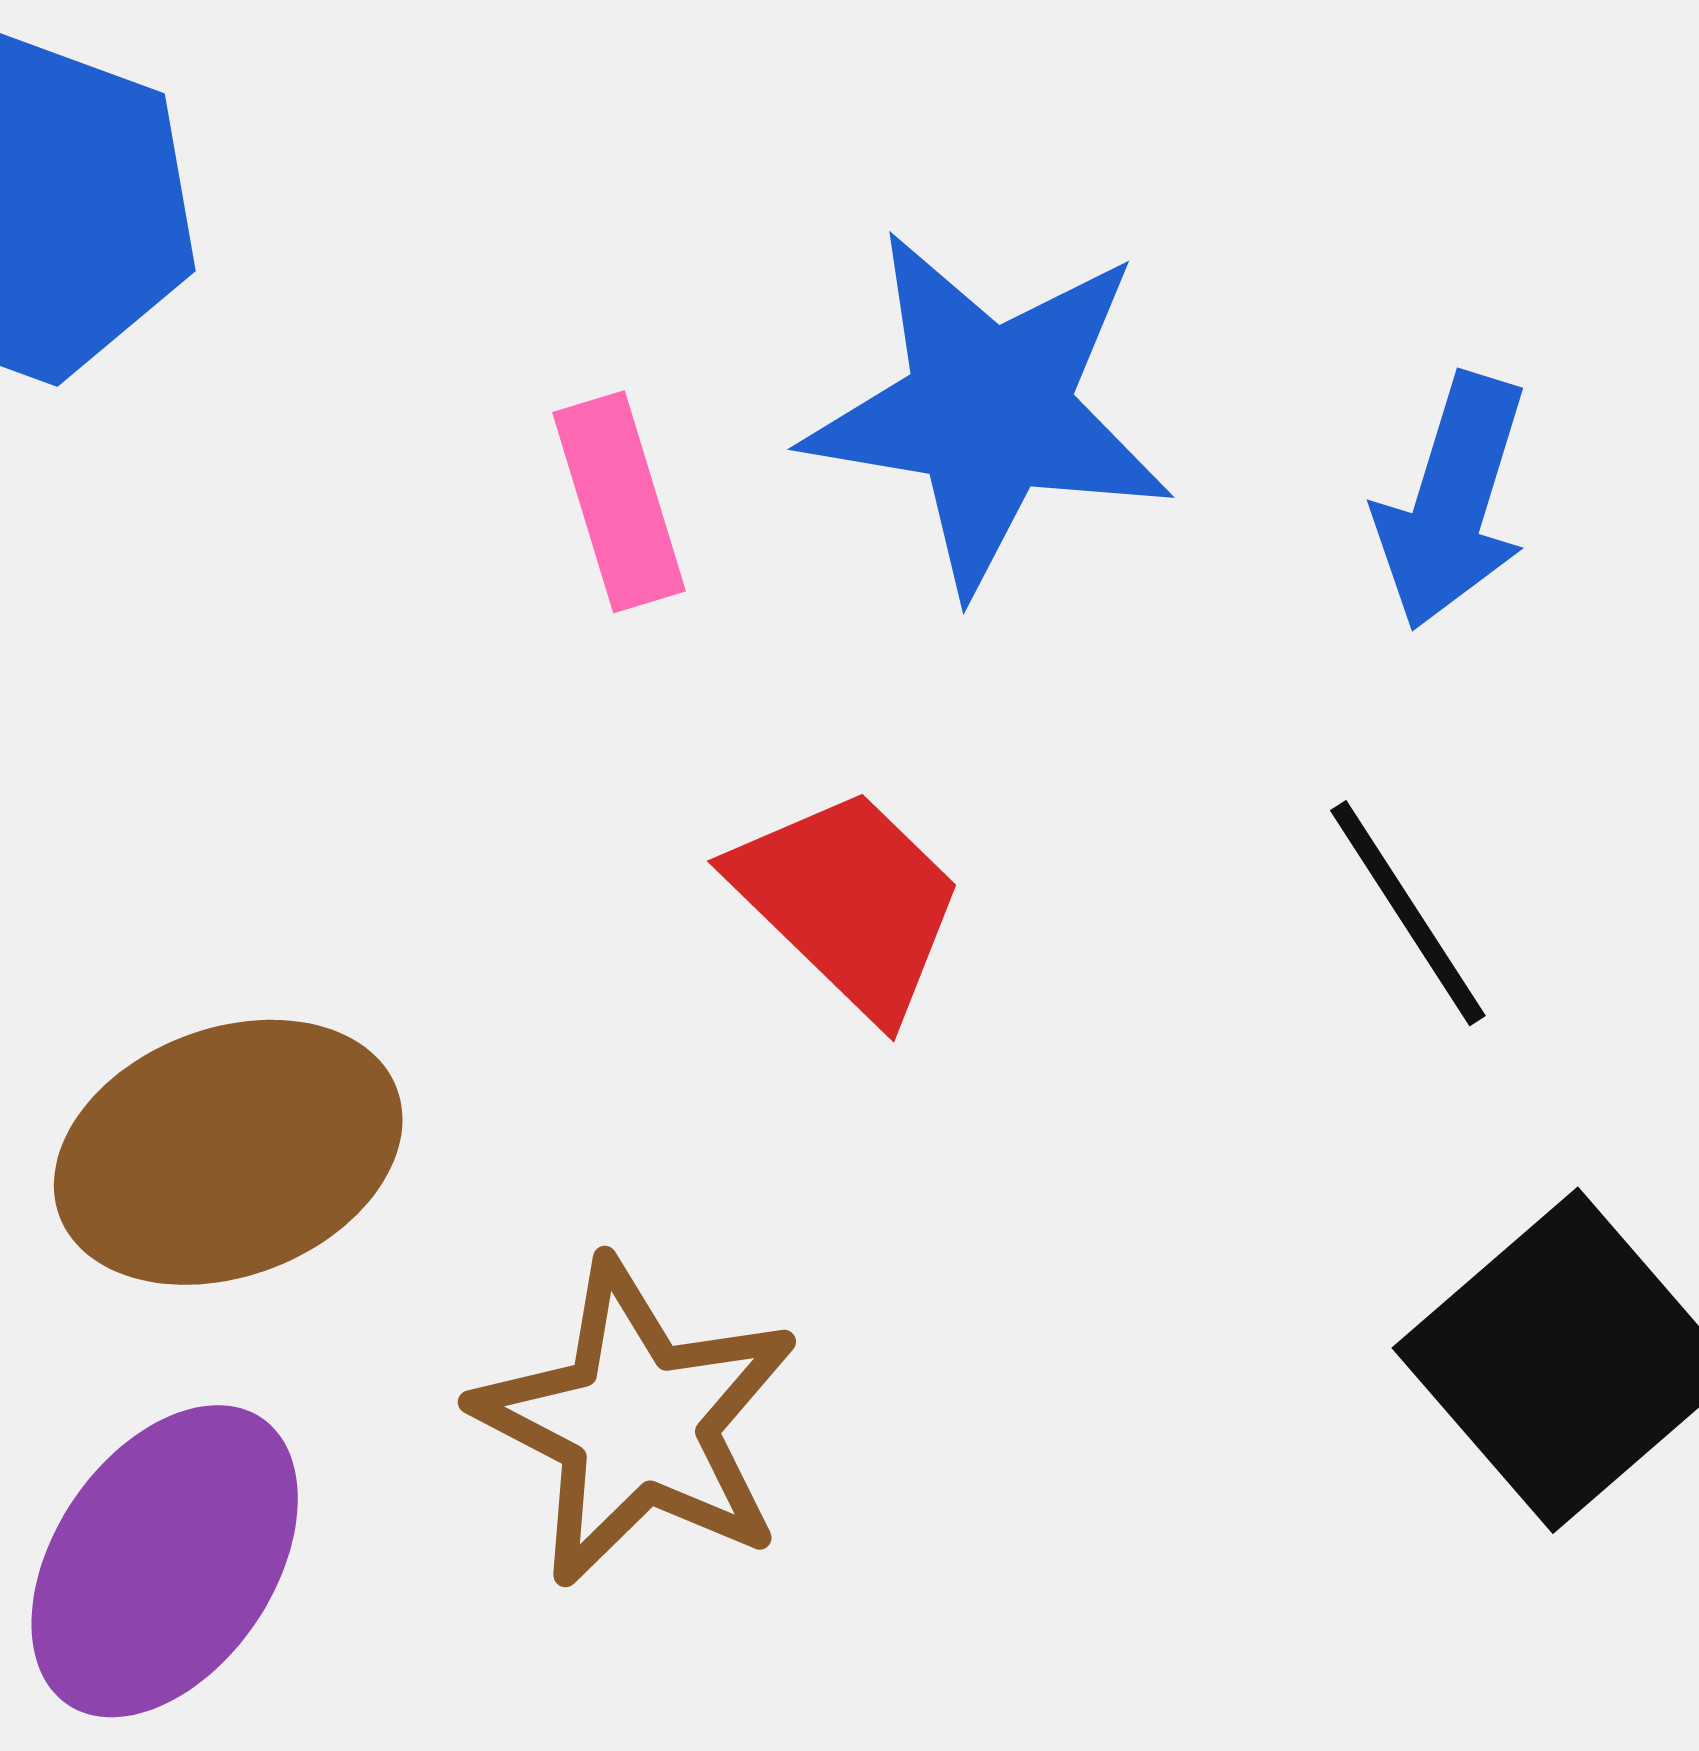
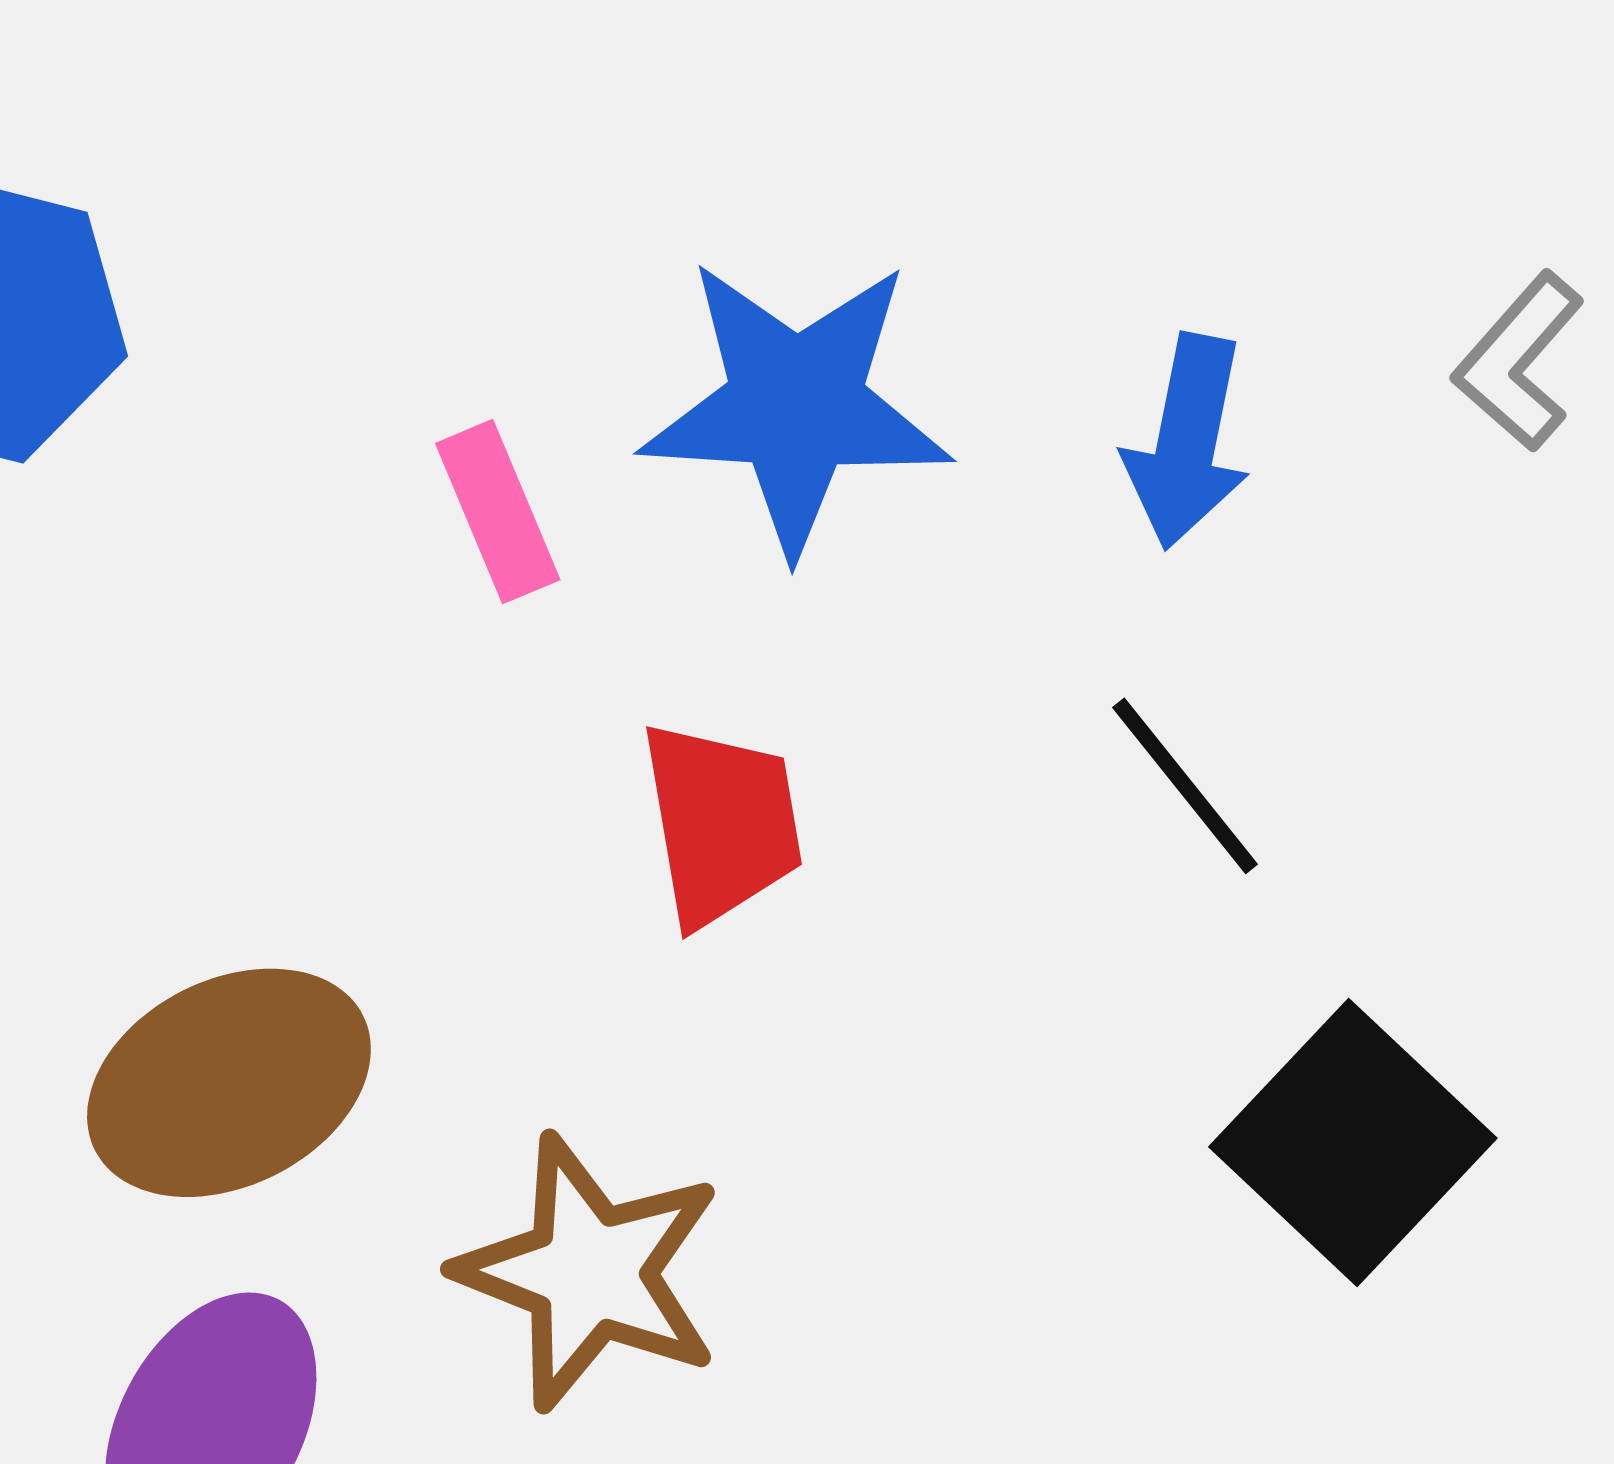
red trapezoid: (849, 902) -> (721, 823), turned 42

